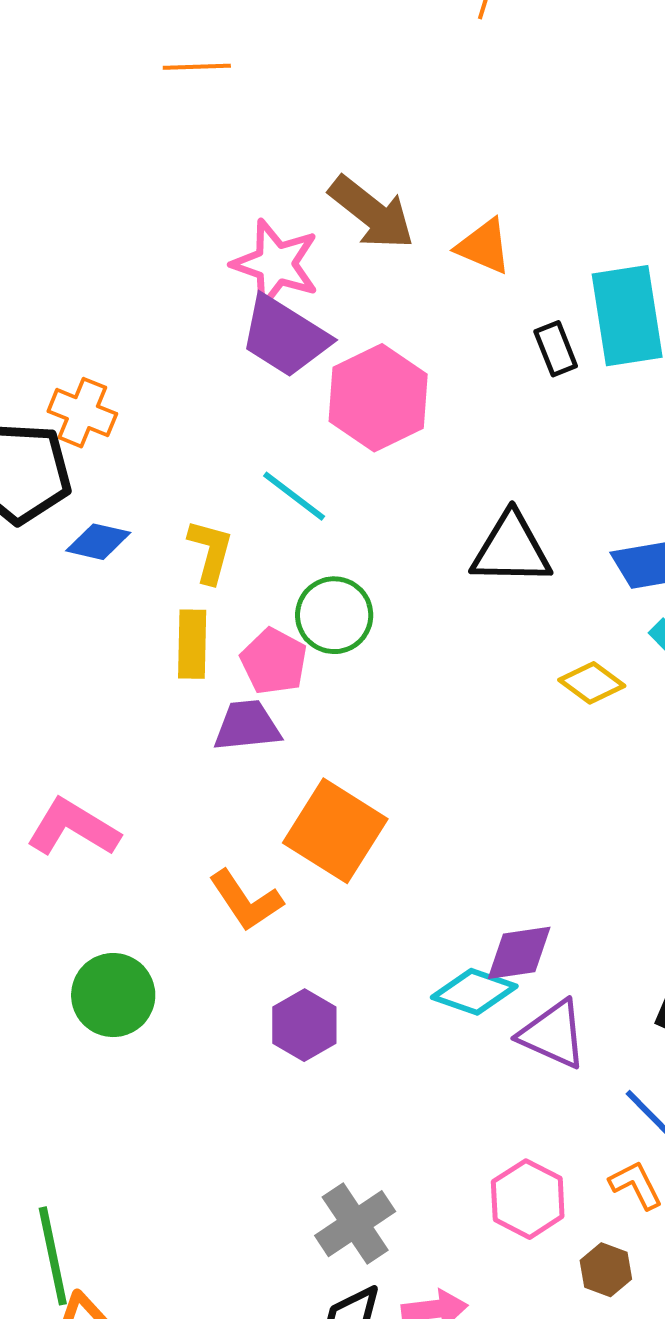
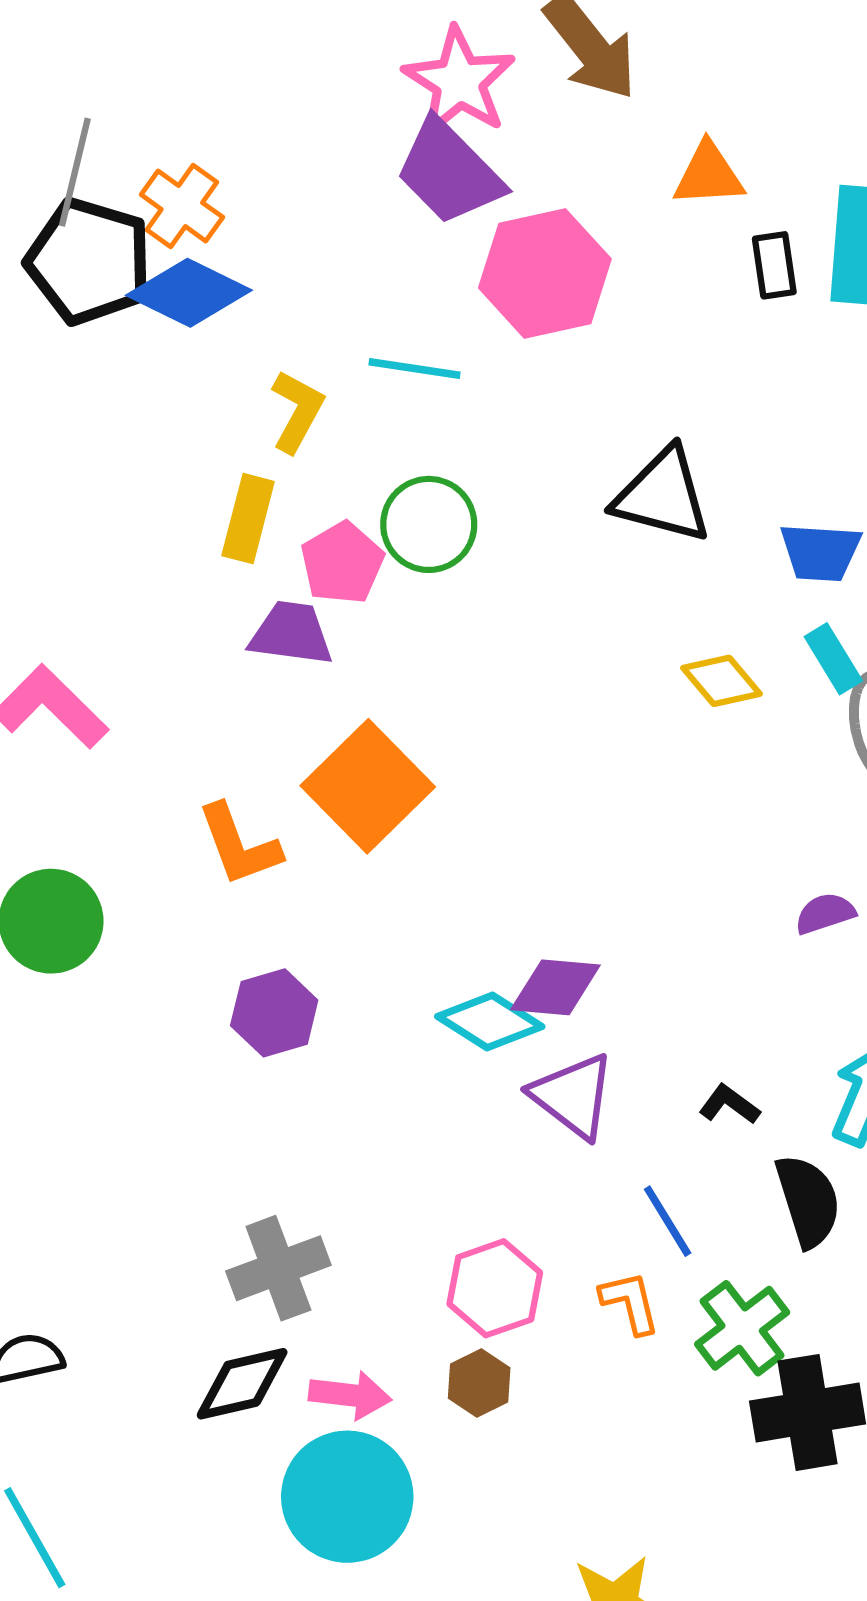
orange triangle: (484, 246) -> (709, 175), moved, turned -40
cyan line: (294, 496) -> (415, 368), turned -42
blue diamond: (98, 542) -> (189, 293), moved, size x1.5
brown hexagon: (606, 1270) -> (479, 1383), moved

